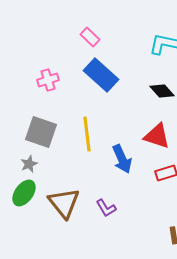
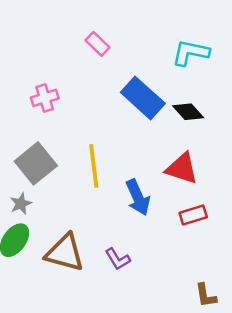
blue rectangle: (101, 75) -> (143, 98), moved
gray square: (41, 132) -> (36, 163), turned 32
brown triangle: (64, 203) -> (65, 253), turned -36

